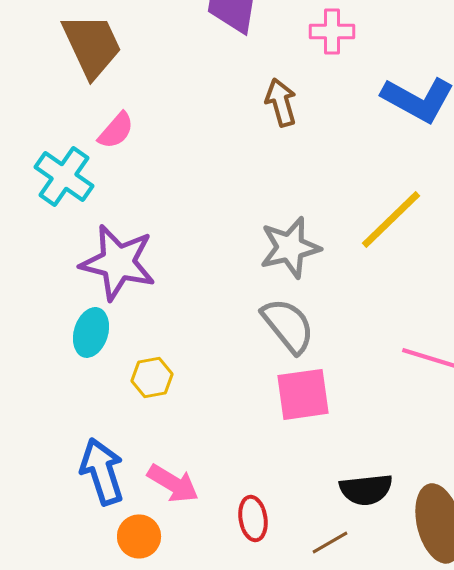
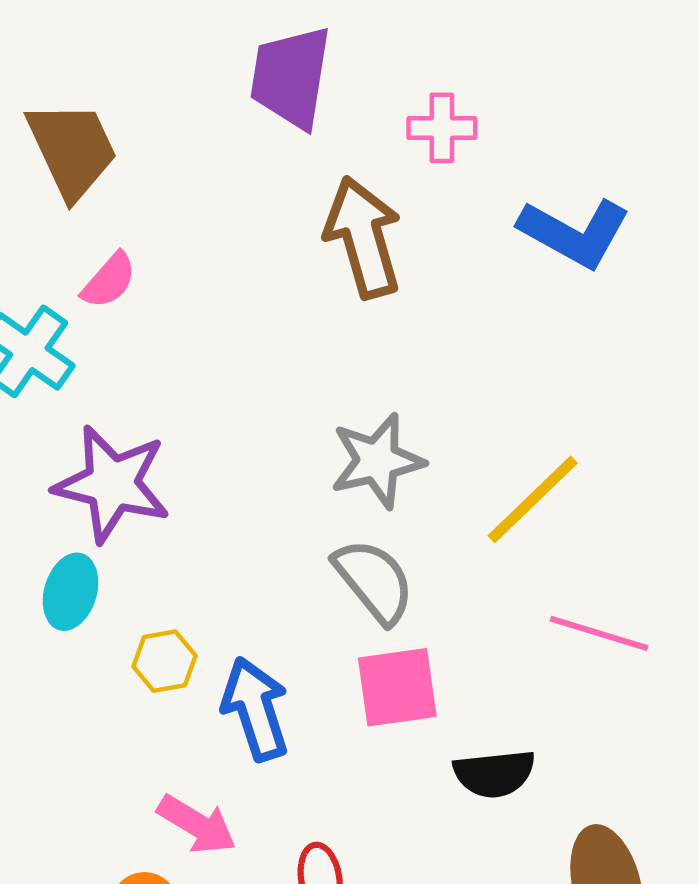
brown arrow: (281, 102) -> (363, 237), size x1.6
yellow line: (391, 219) -> (533, 499), moved
blue arrow: (102, 471) -> (255, 709), moved
black semicircle: (366, 489) -> (494, 774), moved

